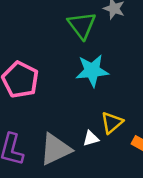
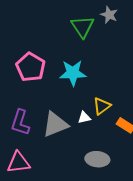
cyan star: (92, 71) -> (73, 73), moved

